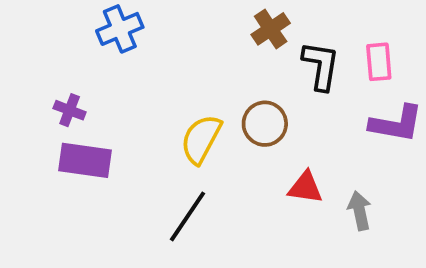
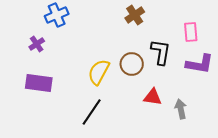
black L-shape: (321, 66) -> (161, 52), moved
purple cross: (70, 110) -> (37, 44), moved, turned 35

